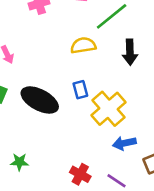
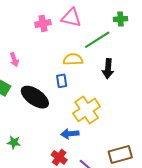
blue rectangle: (80, 90) -> (62, 81), moved
blue arrow: (124, 143) -> (70, 134), moved

